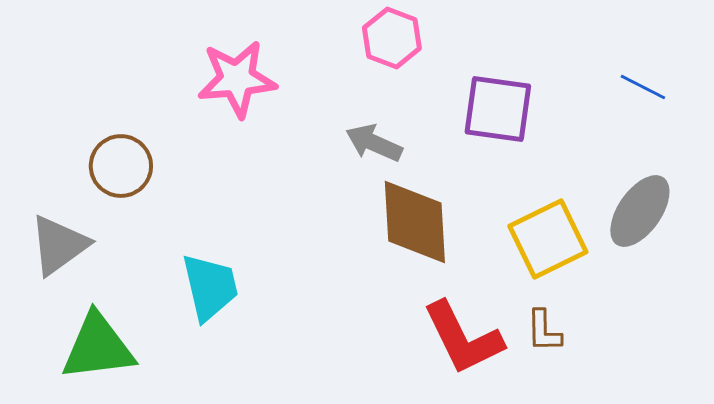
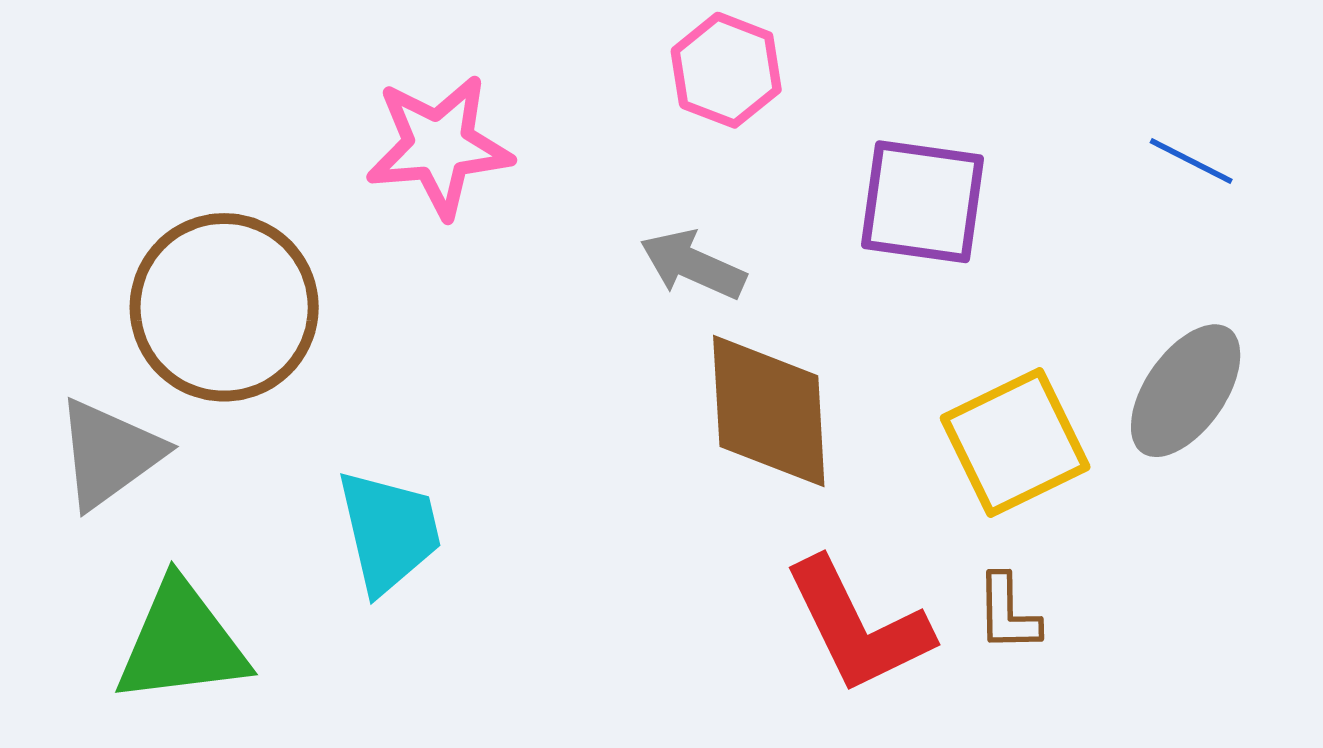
brown circle: (121, 166) -> (224, 307), size x1.6

